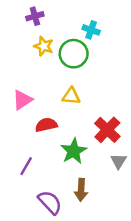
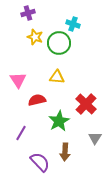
pink triangle: (22, 100) -> (18, 80), turned -30
gray triangle: (119, 161) -> (95, 138), moved

